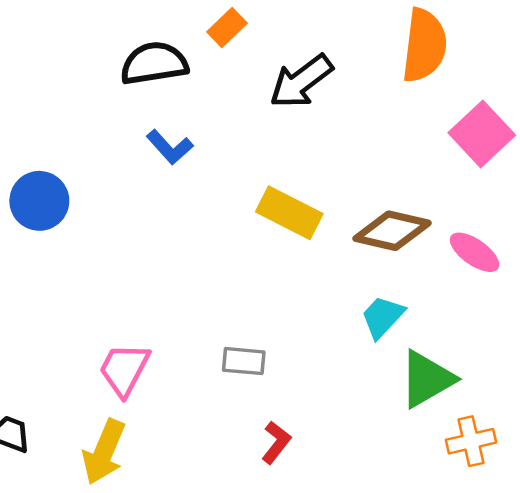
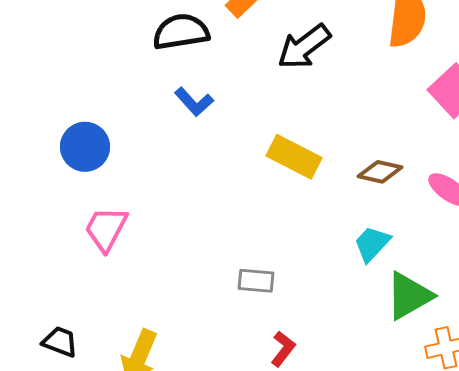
brown diamond: (392, 231) -> (380, 172), size x0.7
pink trapezoid: (124, 369) -> (106, 229), moved

